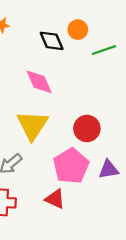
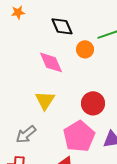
orange circle: (78, 30) -> (85, 49), moved
yellow triangle: (32, 125) -> (45, 100), size x0.7

